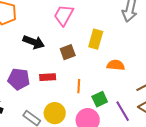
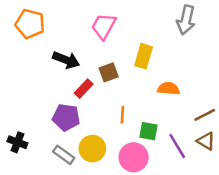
red rectangle: (48, 77) -> (84, 89), moved, turned -42
purple pentagon: (19, 79) -> (66, 117), moved
green square: (100, 99) -> (149, 131), turned 35

